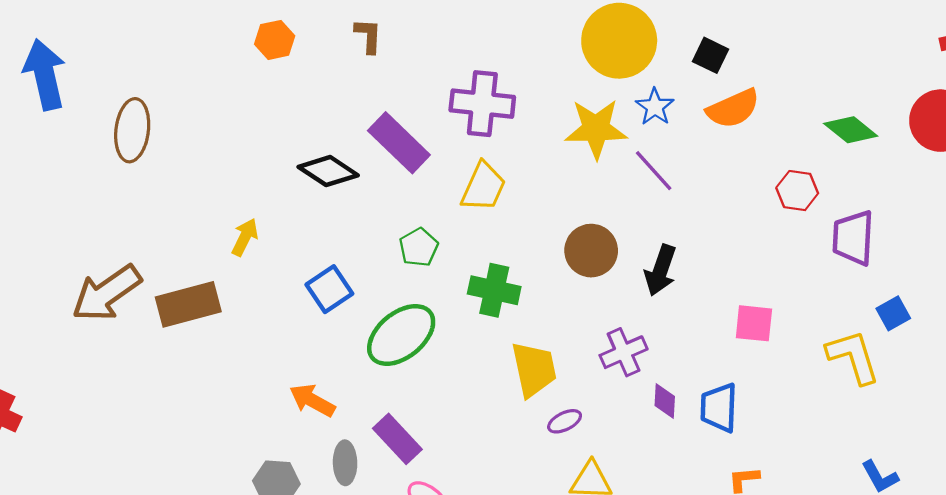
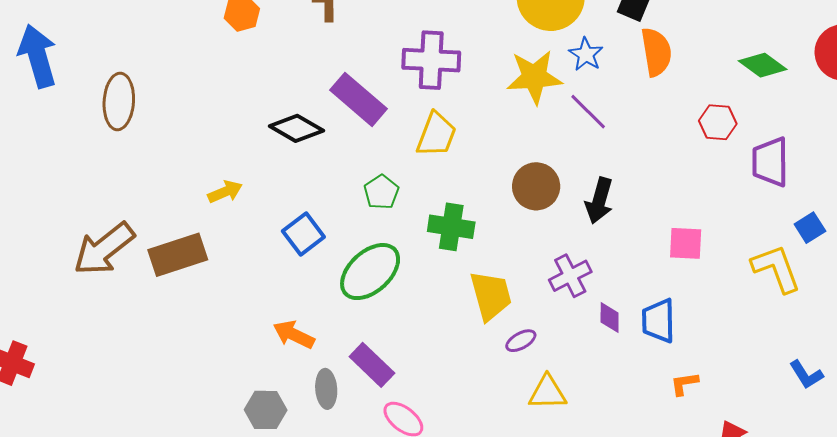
orange semicircle: (733, 109) -> (656, 52), turned -72
yellow arrow: (245, 237) -> (225, 192), turned 44

